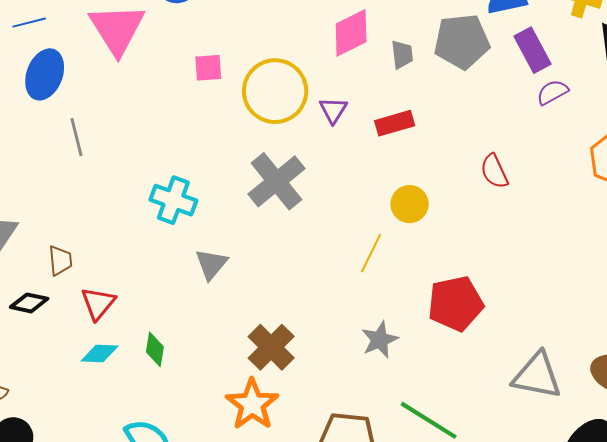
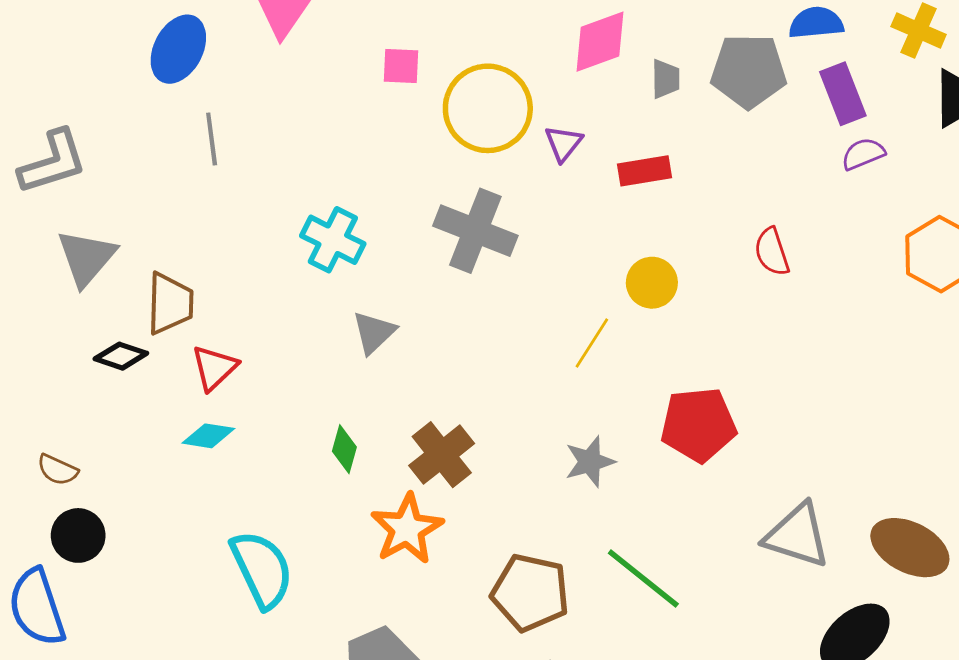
gray cross: (277, 181) -> (475, 231), turned -36
brown trapezoid: (60, 260) -> (170, 303), size x1.5
green diamond: (155, 349) -> (344, 449), moved

